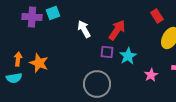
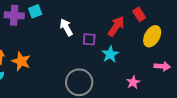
red arrow: (117, 30) -> (116, 26), moved
purple square: (107, 52) -> (89, 39), moved
pink star: (151, 75) -> (133, 82), moved

